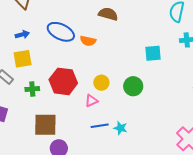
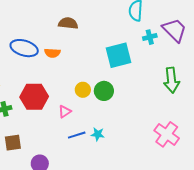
cyan square: (153, 53) -> (118, 55), size x1.5
yellow circle: (101, 83) -> (83, 90), moved
brown square: (45, 125) -> (13, 143), moved, size x0.7

